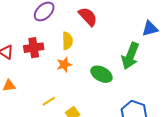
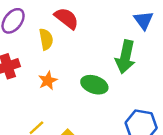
blue triangle: (150, 29) -> (144, 20), turned -42
yellow semicircle: (67, 41) -> (46, 39), moved

